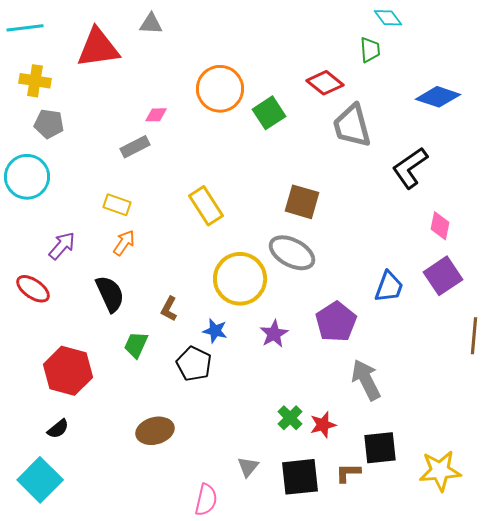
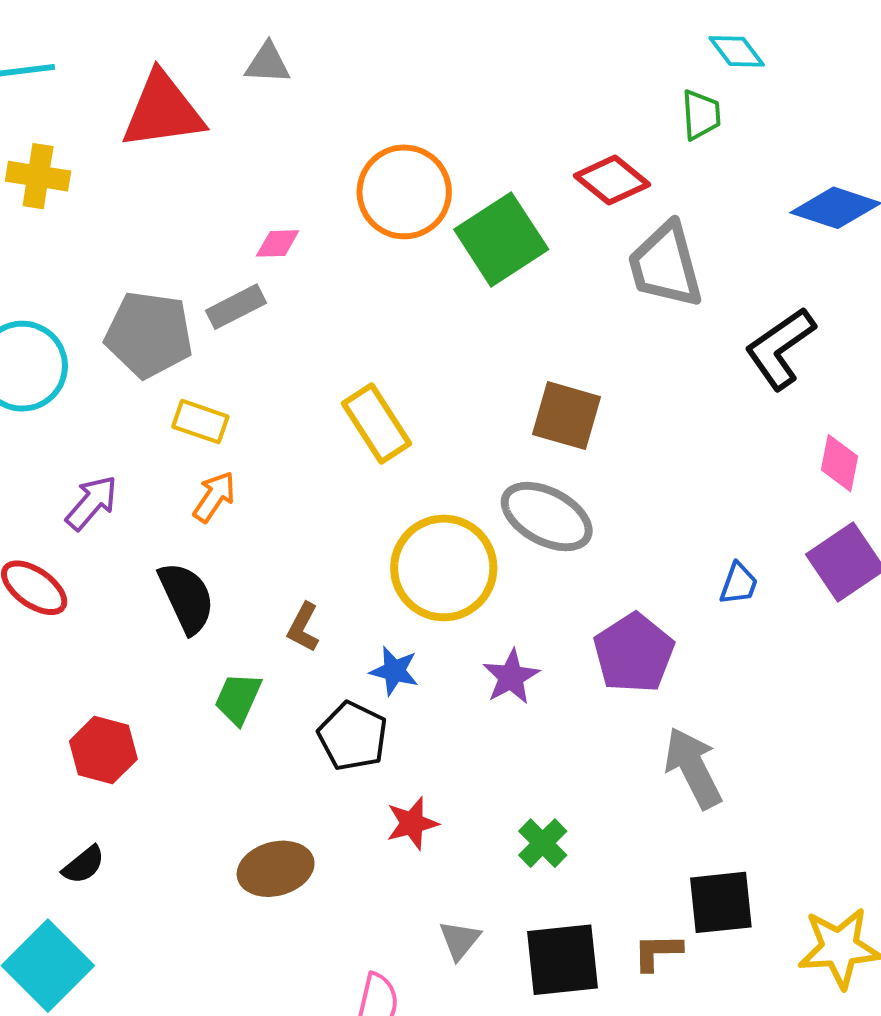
green square: (269, 113) -> (501, 239), size x1.4
gray pentagon: (49, 124) -> (149, 334), moved, size x1.5
blue trapezoid: (389, 287) -> (739, 584), size x0.7
red hexagon: (68, 371) -> (103, 750), size x0.7
red star: (323, 425) -> (412, 823), moved

